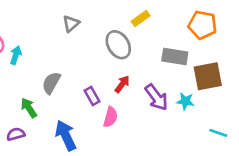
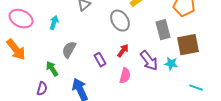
cyan arrow: (16, 55) -> (54, 23), moved
gray rectangle: (175, 57) -> (163, 30), turned 66
pink semicircle: (110, 117) -> (125, 76), moved
purple semicircle: (16, 134) -> (42, 89), turned 120

